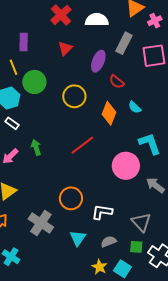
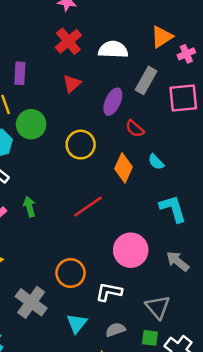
pink circle: (126, 166) -> (131, 250), moved

